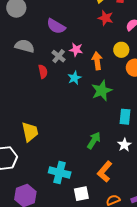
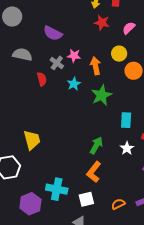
cyan cross: (60, 172) -> (57, 189), moved
orange L-shape: (105, 172) -> (94, 172), moved

